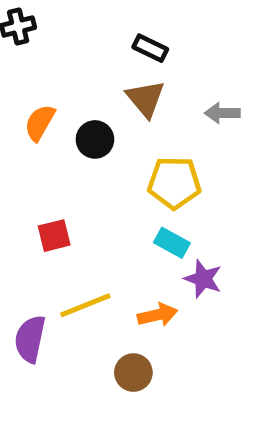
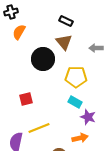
orange semicircle: (40, 123) -> (19, 32), moved
black circle: (95, 139) -> (43, 59), size x1.5
orange arrow: (157, 315) -> (80, 138), moved

